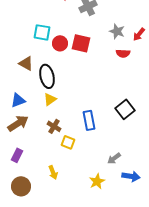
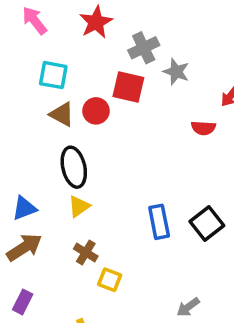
gray star: (117, 31) -> (176, 72), moved
cyan square: (42, 32) -> (53, 75), moved
red square: (81, 43) -> (128, 87), moved
brown triangle: (26, 63) -> (62, 114), moved
blue rectangle: (89, 120) -> (159, 222), moved

